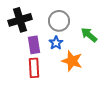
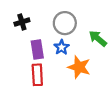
black cross: (20, 20) -> (22, 22), size x0.6

